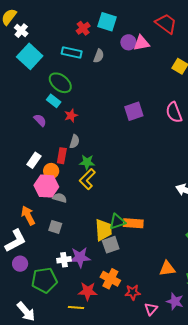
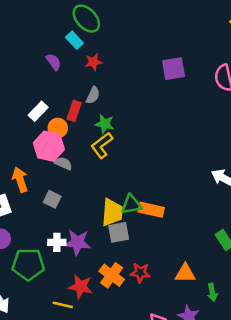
red star: (133, 292) -> (140, 273), moved

